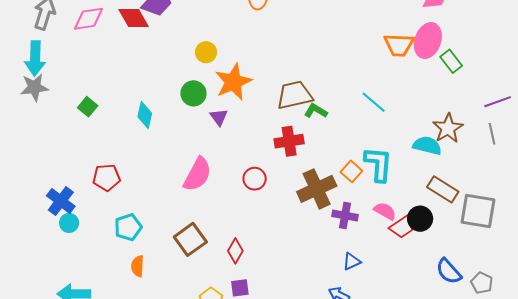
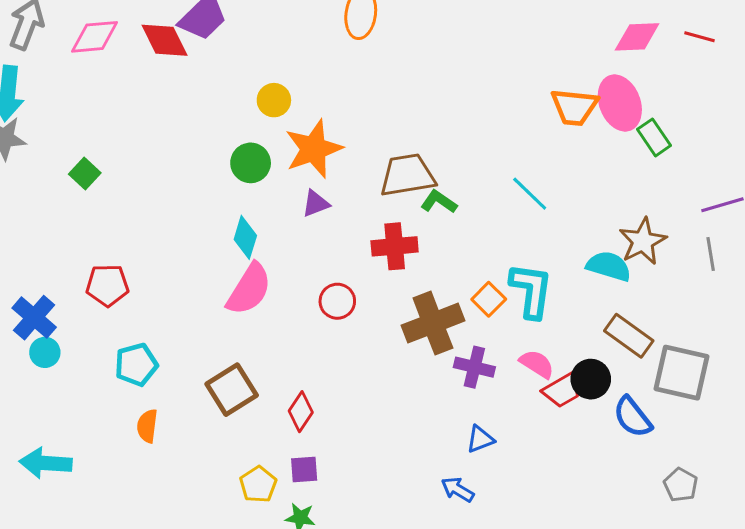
pink ellipse: (428, 41) -> (620, 103), turned -44
cyan diamond: (145, 115) -> (245, 237), moved
purple triangle: (219, 117) -> (316, 203), moved, turned 42
blue semicircle: (449, 271) -> (633, 417), moved

